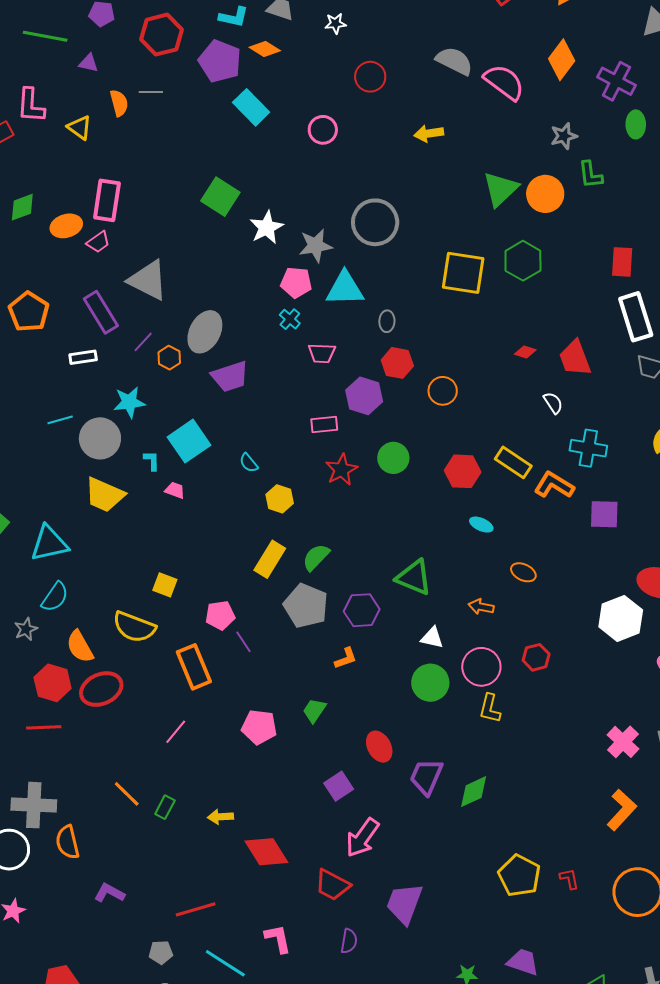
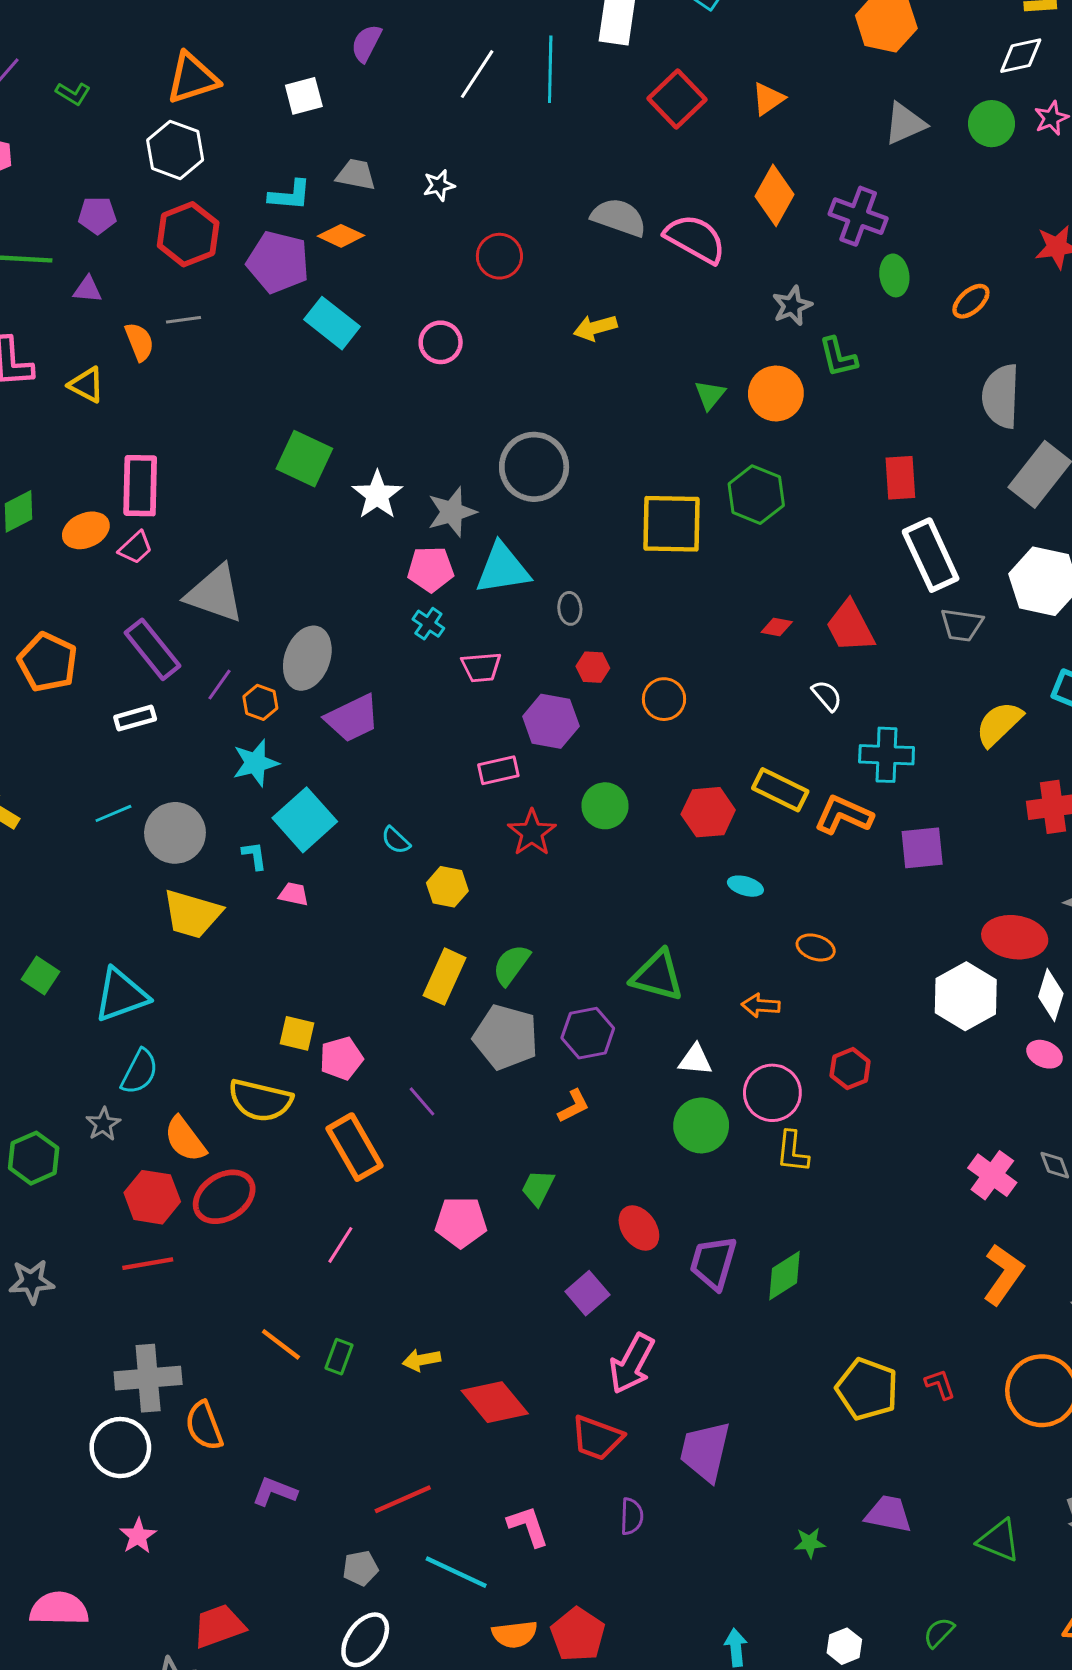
green triangle: (500, 189) -> (710, 395), size x0.6
red hexagon: (397, 363) -> (593, 667), size x0.7
cyan star: (129, 402) -> (256, 763), moved
pink pentagon: (220, 615) -> (341, 1058), moved

